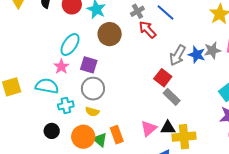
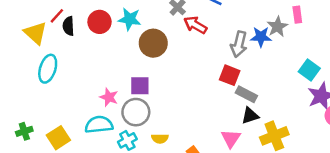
cyan ellipse: (70, 44) -> (48, 69), moved
gray circle: (93, 89) -> (136, 112), moved
black triangle: (168, 128) -> (250, 116), moved

